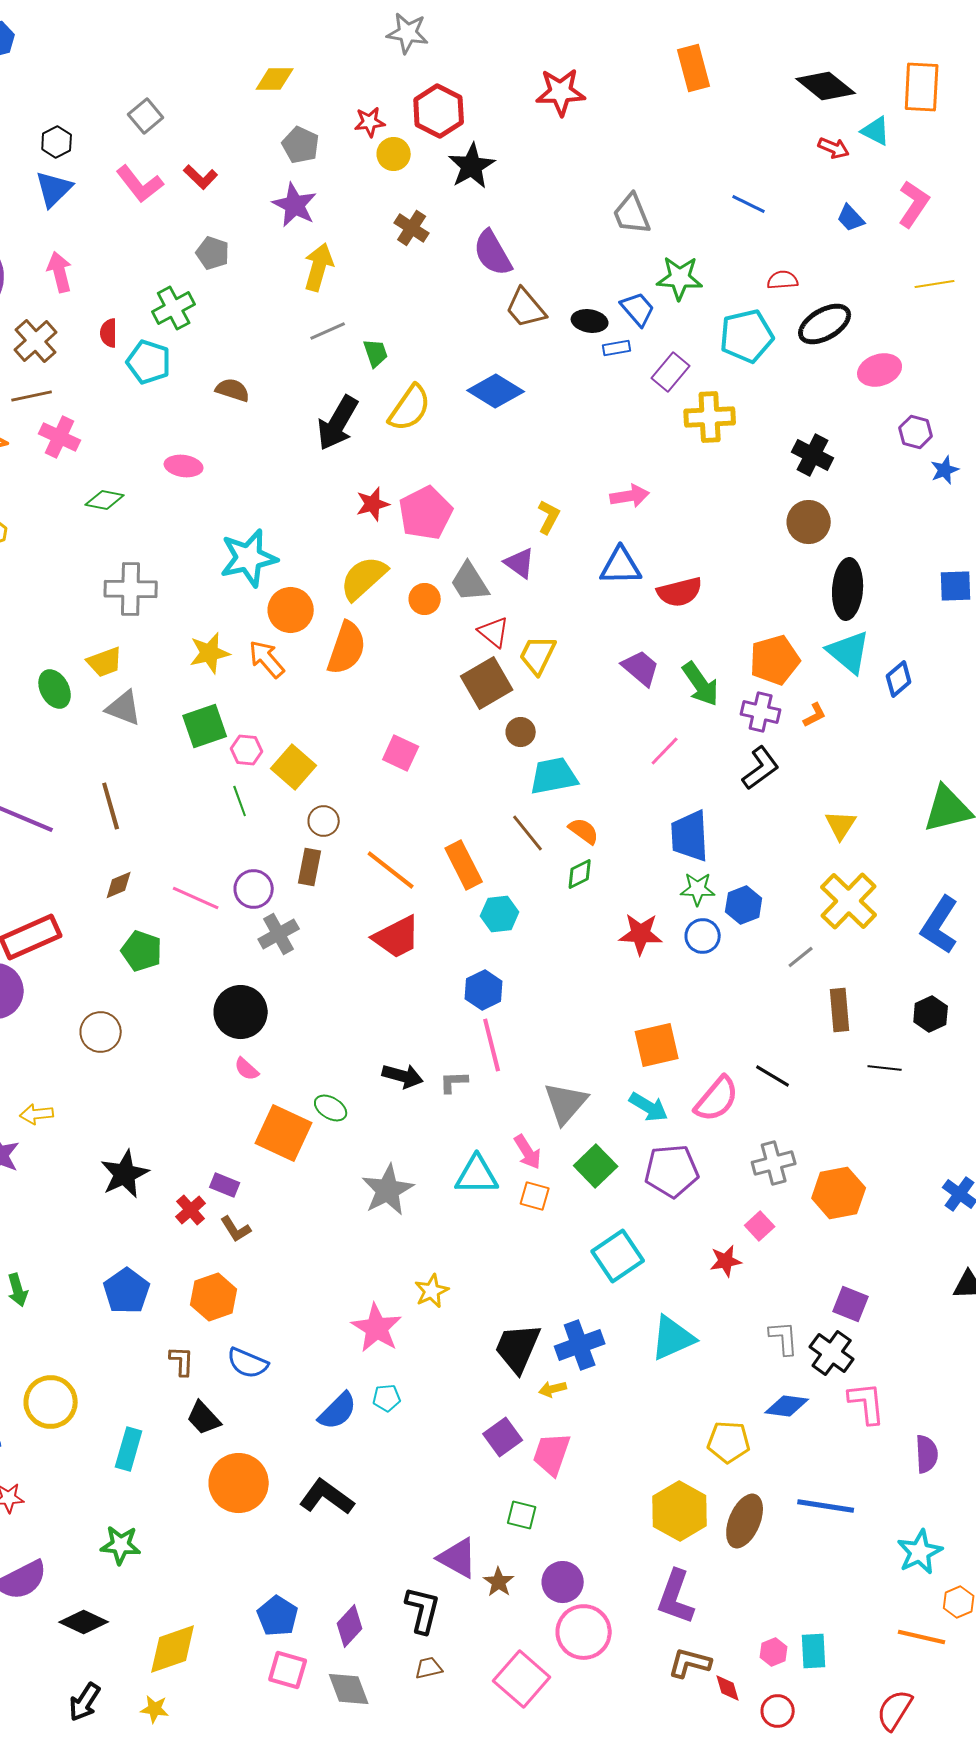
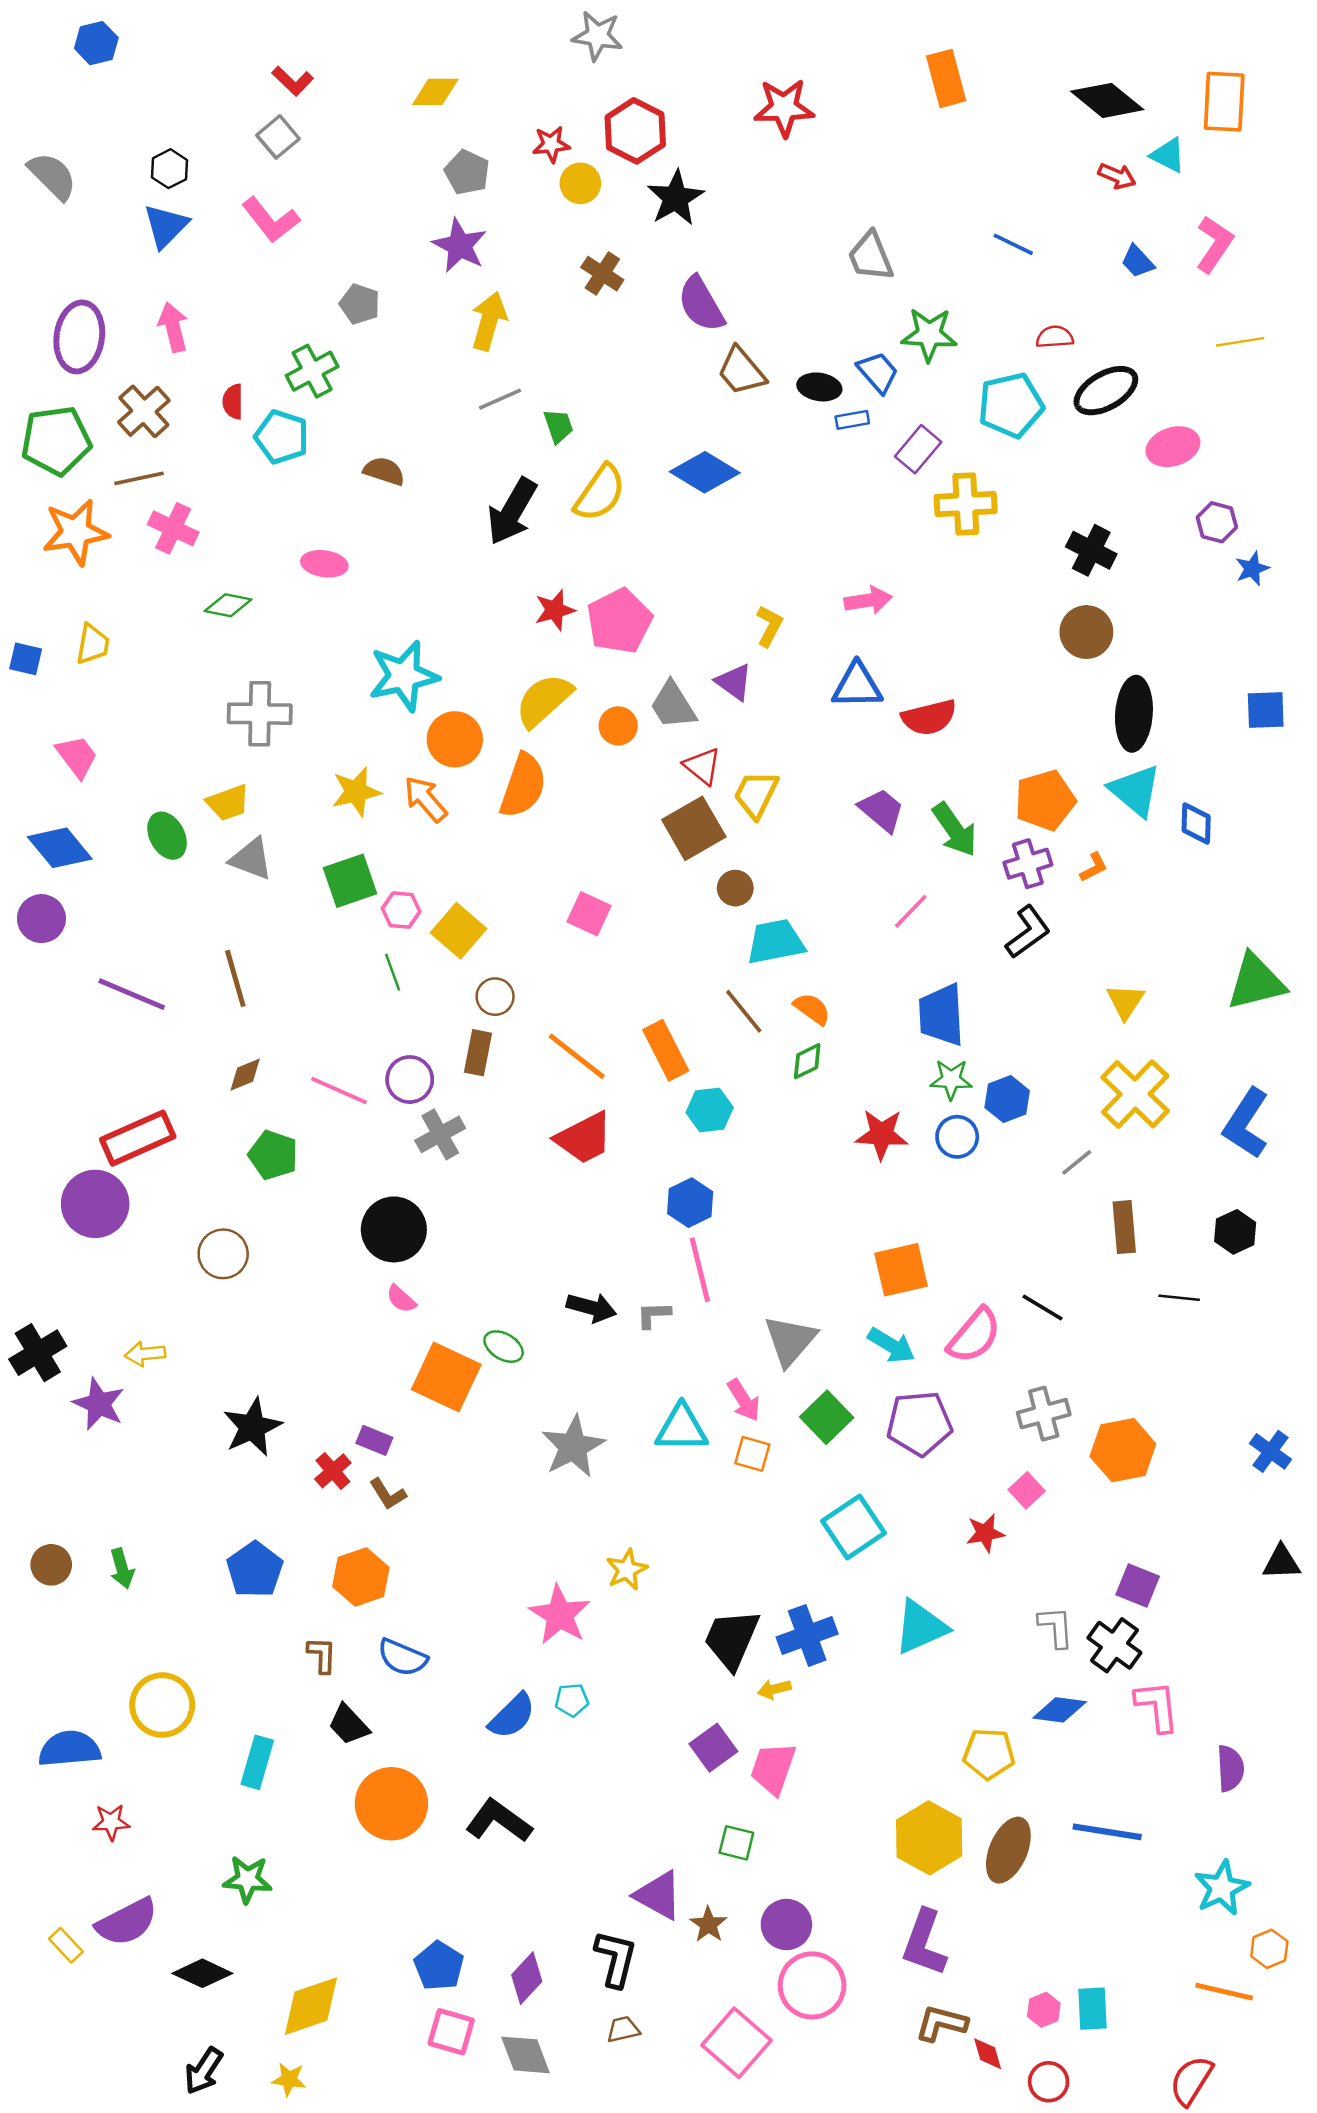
red L-shape: (201, 177) -> (293, 81), moved
blue diamond: (899, 679) -> (1196, 823), turned -48
purple cross: (761, 712) -> (1028, 864), turned -30

